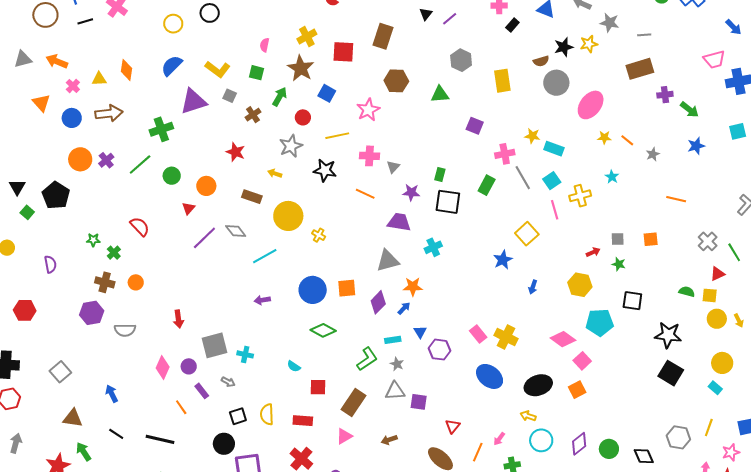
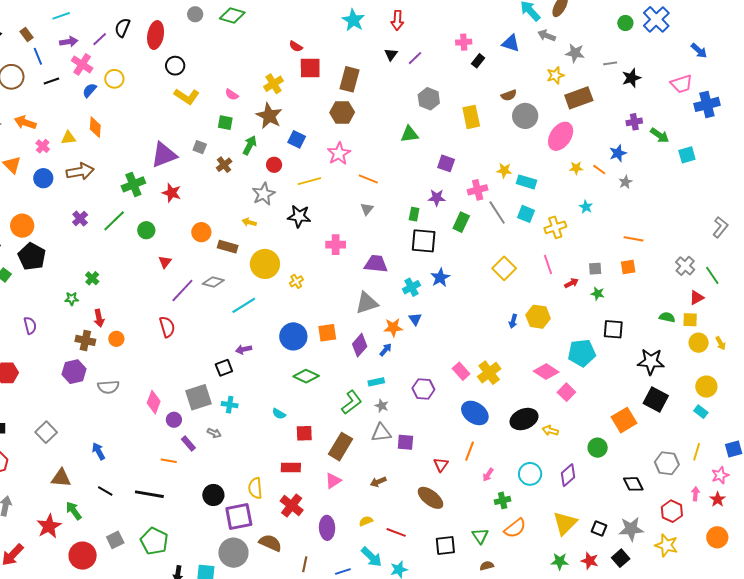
yellow circle: (173, 24) -> (114, 79), moved
pink semicircle: (265, 45) -> (232, 95), turned -64
black star: (564, 47) -> (631, 78), moved
red square: (343, 52) -> (310, 68), moved
blue semicircle: (172, 66) -> (90, 90), moved, size x0.7
yellow L-shape: (218, 69) -> (187, 96), moved
brown rectangle: (640, 69) -> (579, 98), moved
brown hexagon: (396, 81) -> (342, 112), moved
cyan square: (738, 131) -> (687, 155), moved
blue star: (696, 146) -> (618, 153), moved
red star: (236, 152) -> (172, 193), moved
pink cross: (370, 156) -> (336, 245), moved
orange circle: (80, 159) -> (22, 226), moved
cyan square: (552, 181) -> (526, 214), turned -30
orange circle: (206, 186) -> (201, 232), moved
purple star: (411, 192) -> (437, 198), moved
orange line: (365, 194) -> (368, 179), moved
orange line: (676, 199) -> (634, 239), moved
pink line: (555, 210) -> (548, 265), moved
red semicircle: (140, 227) -> (167, 327), moved, turned 30
gray diamond: (236, 231) -> (213, 282), turned -35
yellow cross: (319, 235) -> (296, 281), turned 32
green cross: (114, 253) -> (92, 278), moved
blue star: (503, 260) -> (440, 278), moved
yellow hexagon: (580, 285) -> (538, 317), moved
red arrow: (178, 319) -> (99, 318), moved
blue triangle: (420, 332) -> (415, 319), moved
yellow cross: (506, 337) -> (489, 373), turned 30
pink diamond: (163, 367) -> (154, 402), moved
orange square: (577, 390) -> (624, 420), moved, size x1.4
orange line: (181, 407) -> (169, 461), turned -42
yellow semicircle: (267, 414) -> (255, 488), moved
black square: (238, 416) -> (224, 368), moved
yellow arrow: (528, 416) -> (550, 431), moved
green circle: (609, 449) -> (598, 448), moved
orange line: (478, 452) -> (470, 451), moved

